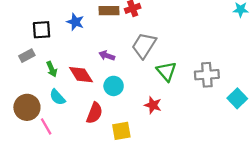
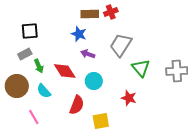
blue star: (75, 22) -> (79, 34), moved
gray rectangle: (27, 56) -> (25, 54), moved
brown circle: (27, 107) -> (17, 86), moved

